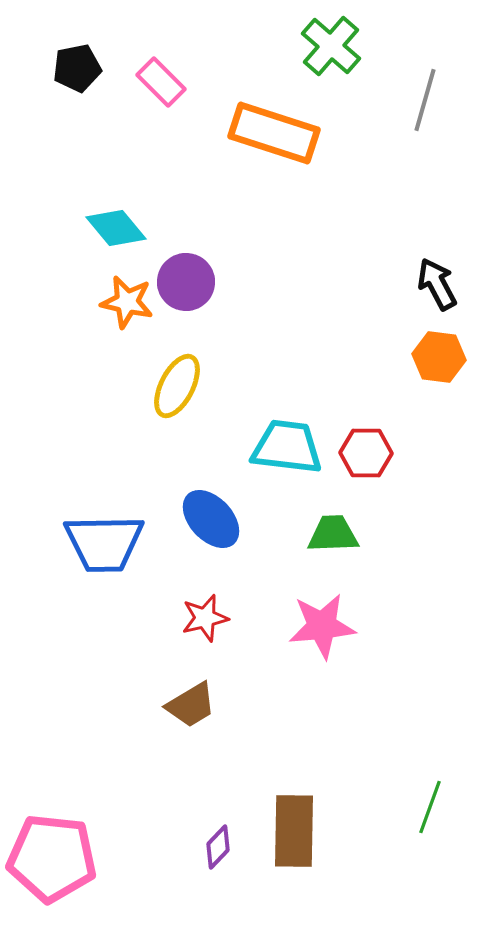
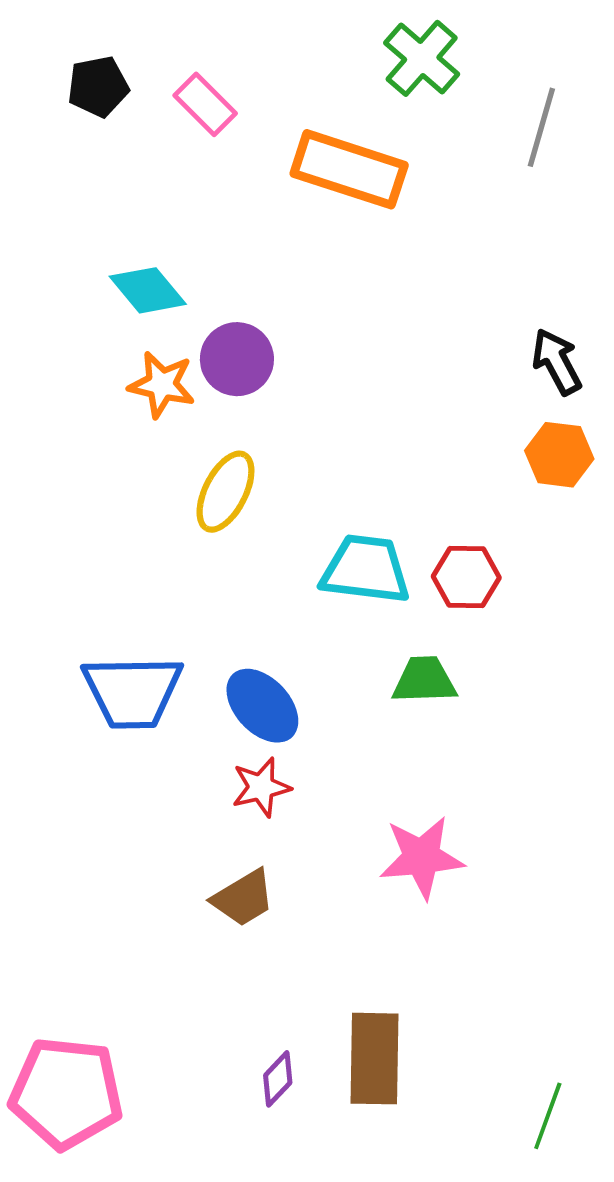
blue ellipse: (211, 519) -> (262, 706), moved
pink star: (322, 626) -> (422, 857), moved
green line: (430, 807) -> (548, 1116), moved

